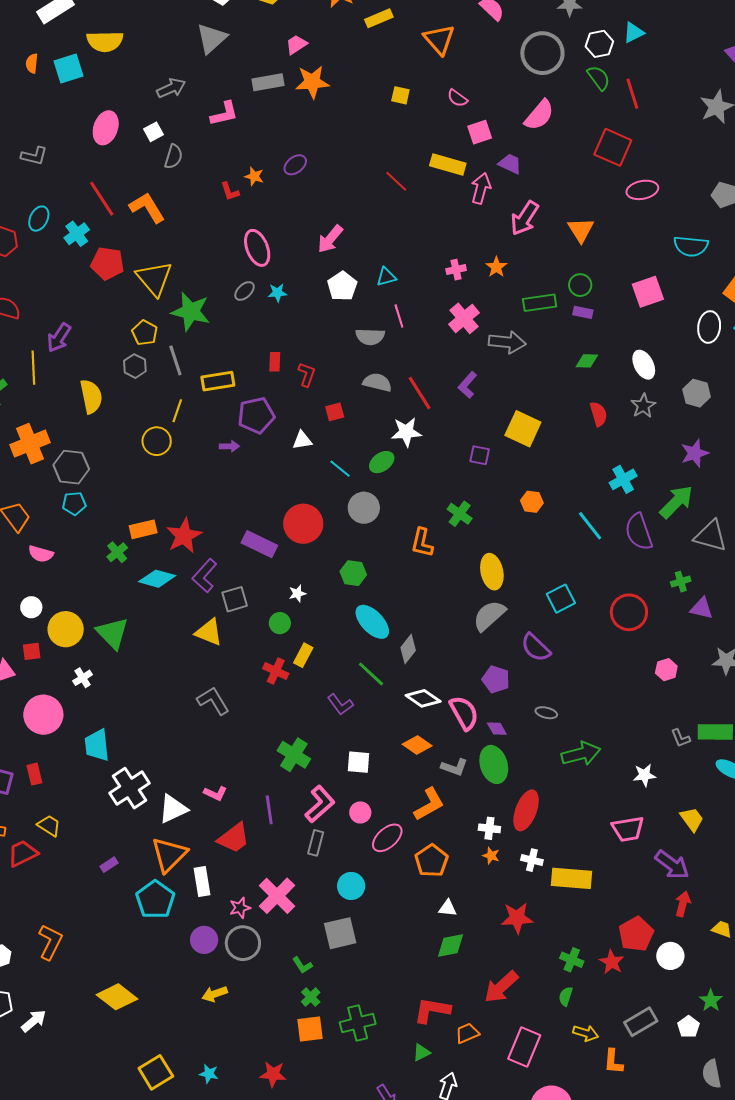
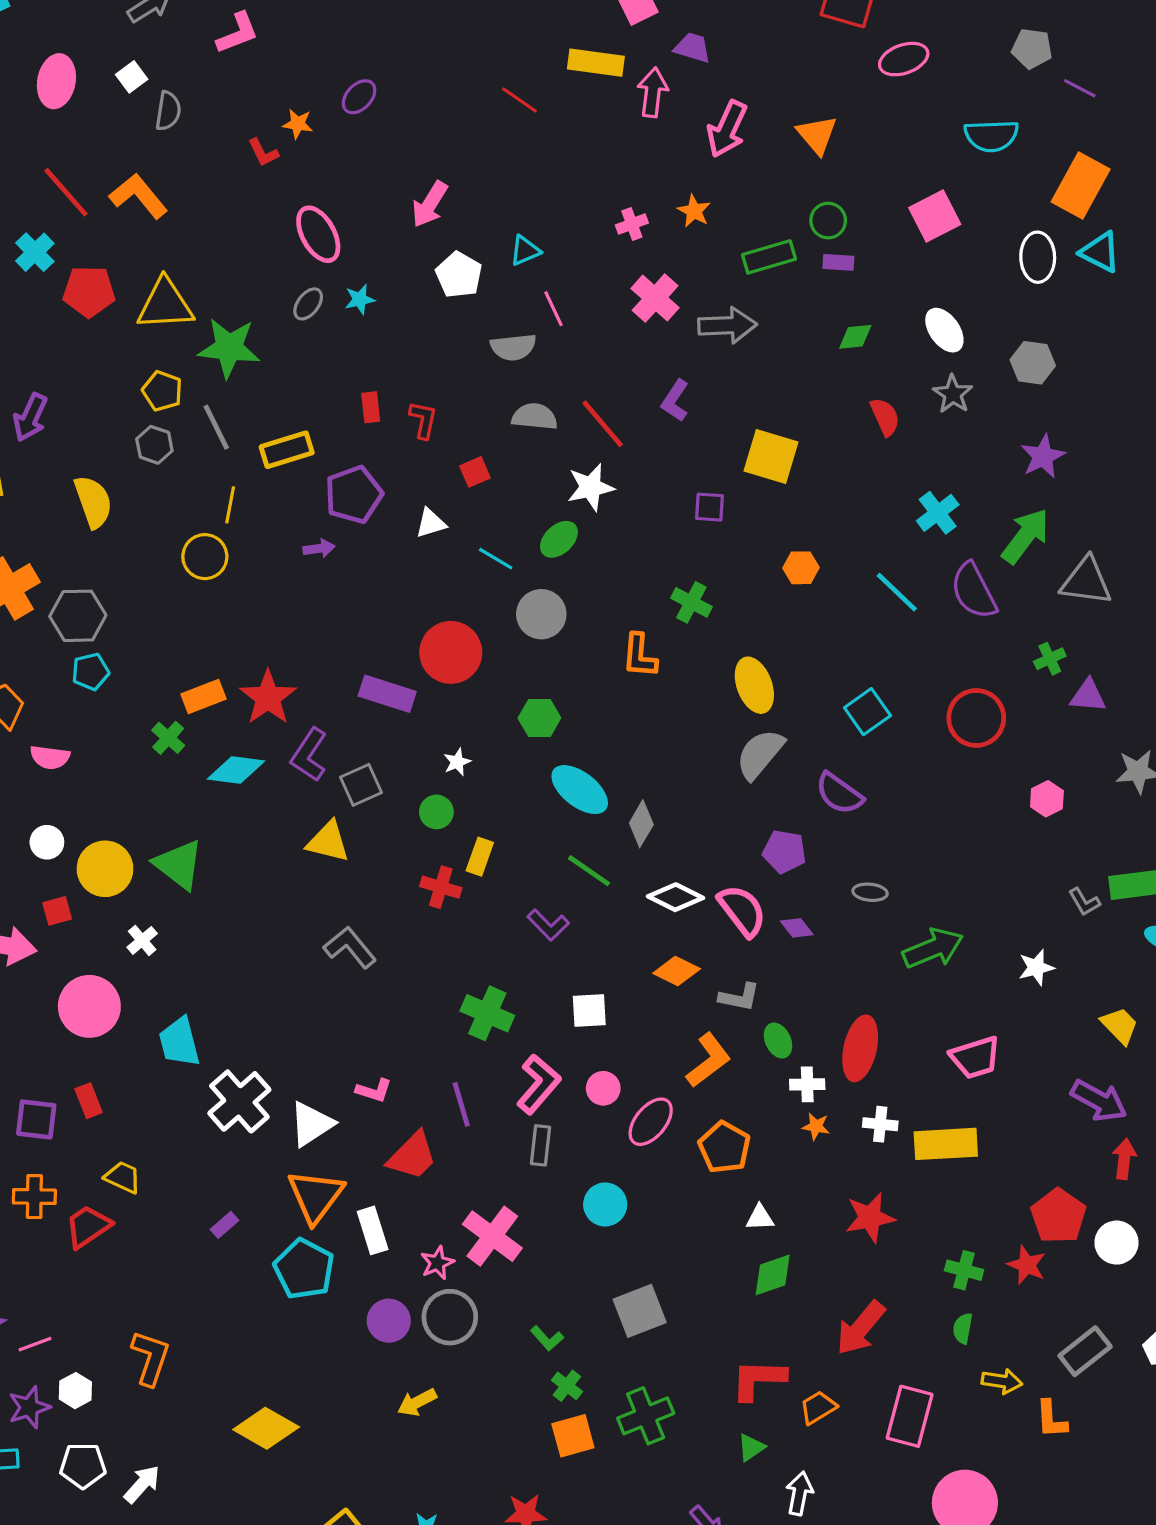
yellow triangle: (154, 278) -> (165, 304), turned -45
green ellipse: (494, 764) -> (778, 1041), moved, size x0.6
pink trapezoid: (628, 829) -> (975, 1057), moved
gray square: (340, 933) -> (640, 1311), moved

